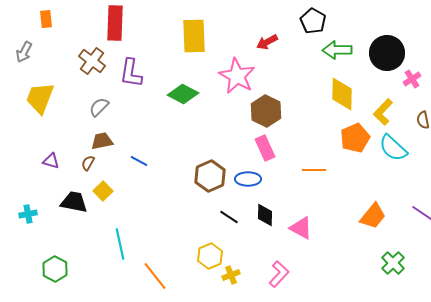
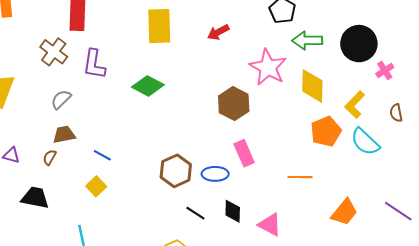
red arrow: (267, 42) -> (218, 32), moved
pink star: (237, 76) -> (268, 67), moved
pink rectangle: (265, 148) -> (244, 153), moved
orange line: (314, 170) -> (300, 177), moved
yellow square: (103, 191) -> (96, 186), moved

